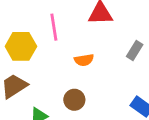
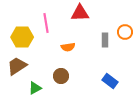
gray rectangle: (135, 50) -> (105, 40), turned -32

